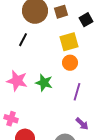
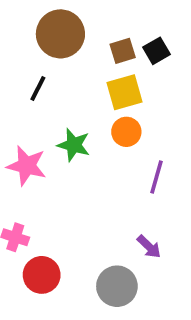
brown square: (61, 12) -> (123, 51), moved
green star: (44, 83) -> (74, 145), moved
purple line: (77, 92) -> (156, 177), moved

